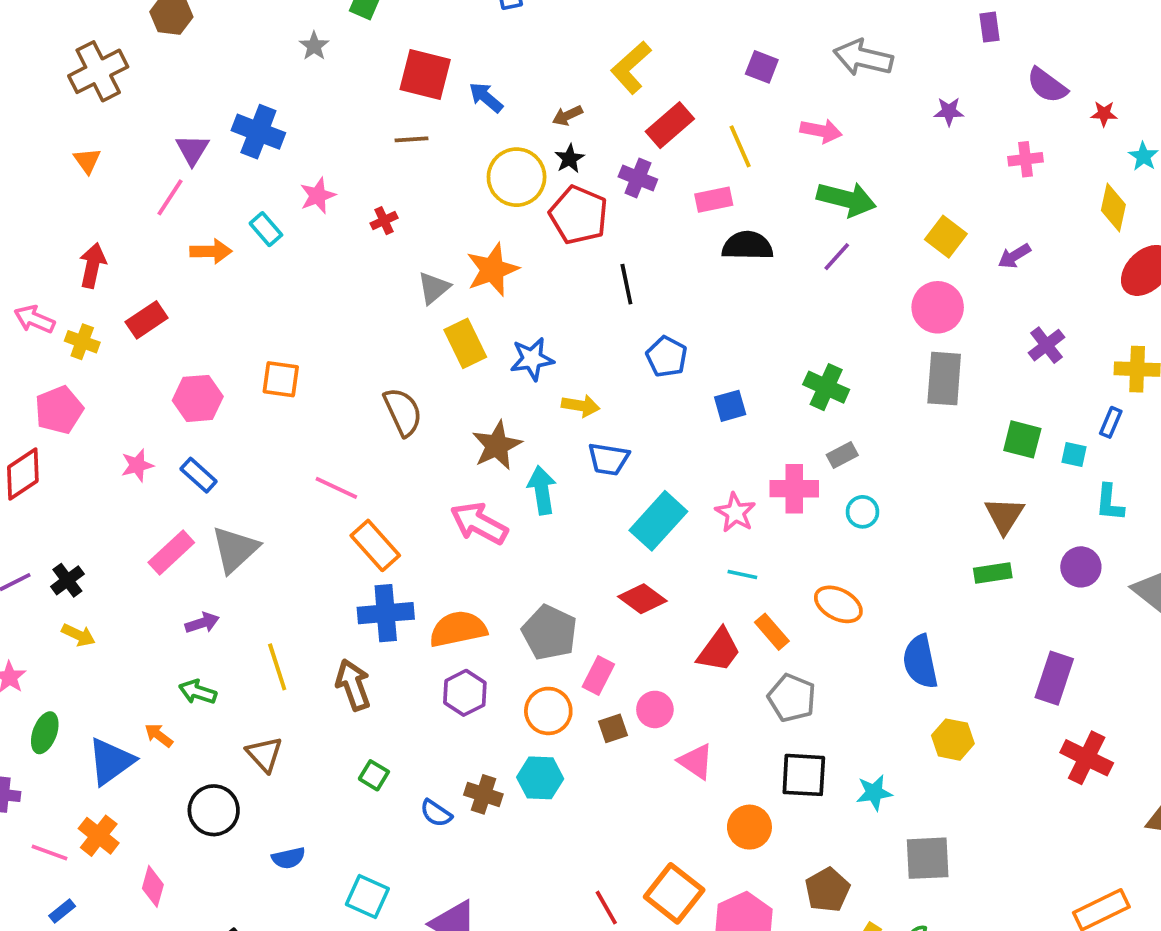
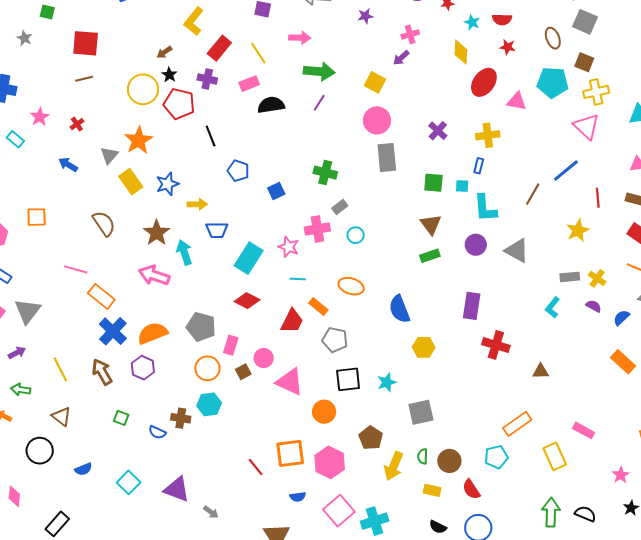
blue arrow: (486, 97) -> (68, 165), moved
purple arrow: (1014, 256) -> (401, 58), moved
cyan L-shape: (1110, 503) -> (485, 208), size x1.4
blue cross: (386, 613) -> (113, 331), turned -32
purple hexagon: (465, 693) -> (143, 368), moved
pink triangle: (696, 761) -> (290, 382), size x1.4
orange square: (674, 893) -> (290, 453), turned -36
cyan square: (367, 897) -> (129, 482), turned 30

